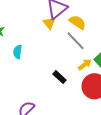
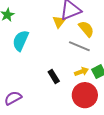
gray line: (76, 41) -> (79, 46), turned -40
cyan semicircle: (18, 52) -> (21, 41), size x1.5

